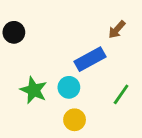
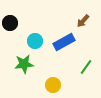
cyan circle: (69, 87) -> (35, 41), moved
green star: (34, 90) -> (24, 64), turned -30

